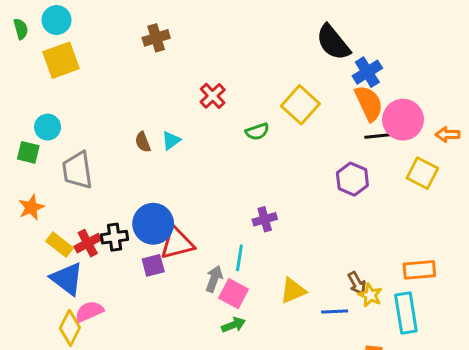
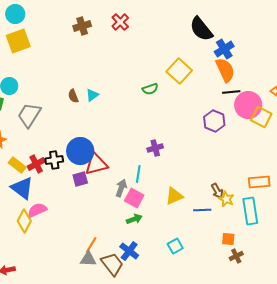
red cross: (213, 96) -> (120, 22), moved
pink circle: (403, 120) -> (248, 105), moved
gray trapezoid: (77, 170) -> (29, 115), turned 40

